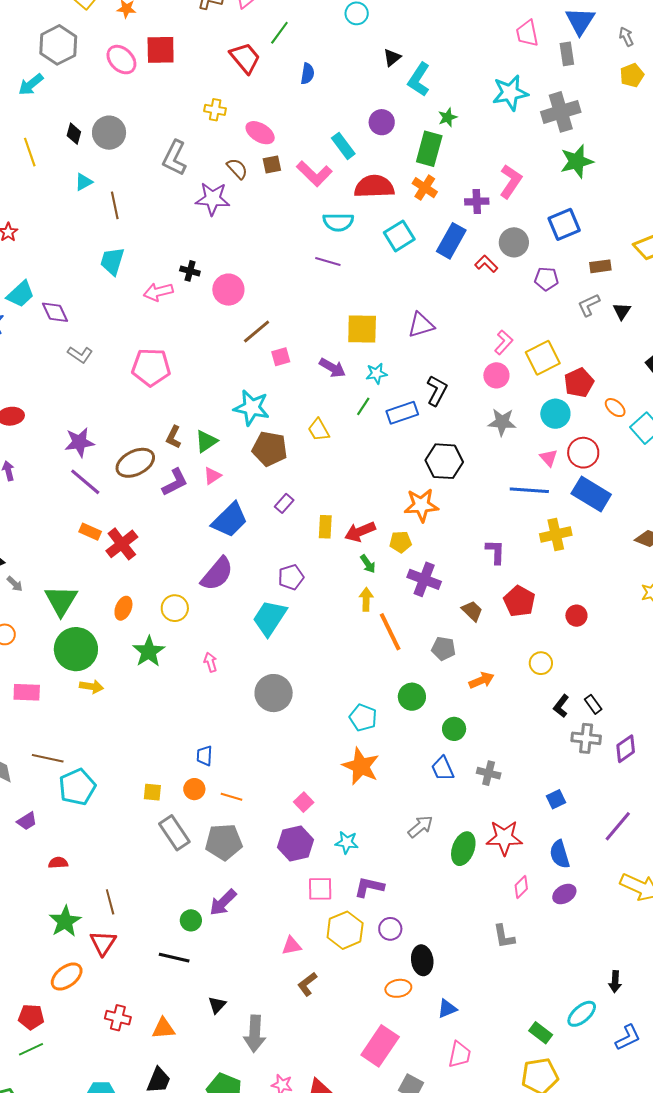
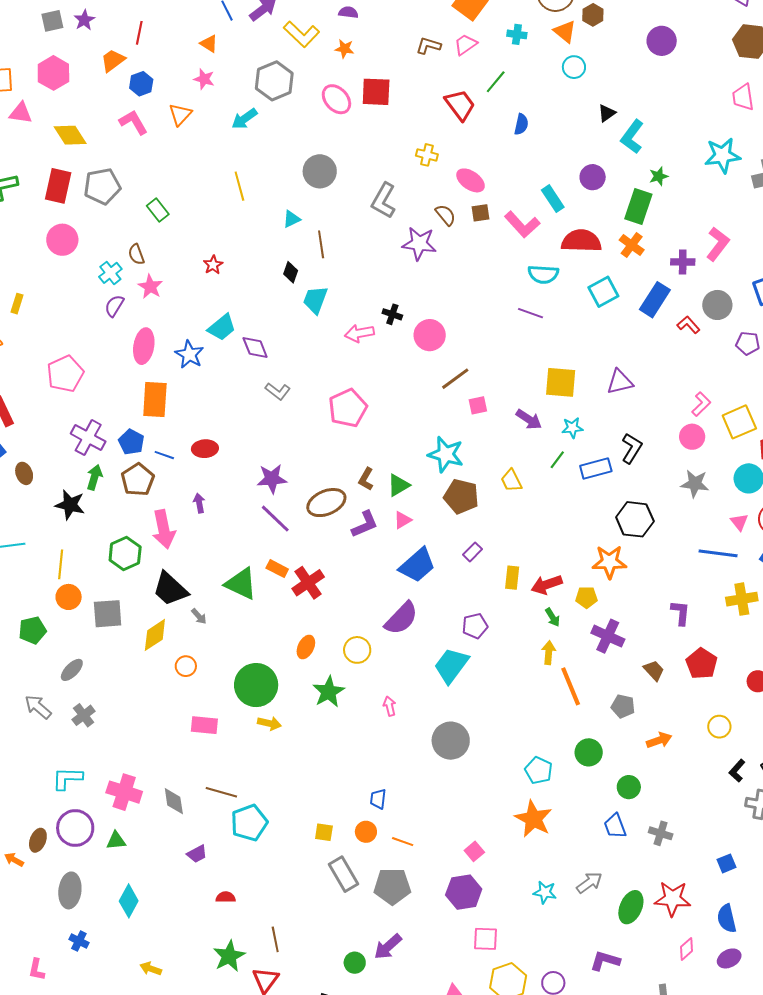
black diamond: (74, 134) -> (291, 272), moved
pink pentagon: (151, 367) -> (348, 408), turned -30
green triangle: (61, 601) -> (241, 584), moved, turned -39
cyan star: (347, 842) -> (545, 892), moved
purple L-shape: (369, 887) -> (605, 961), moved

